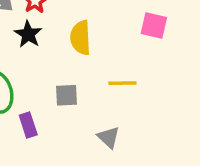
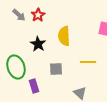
black star: (28, 34) -> (38, 44), moved

